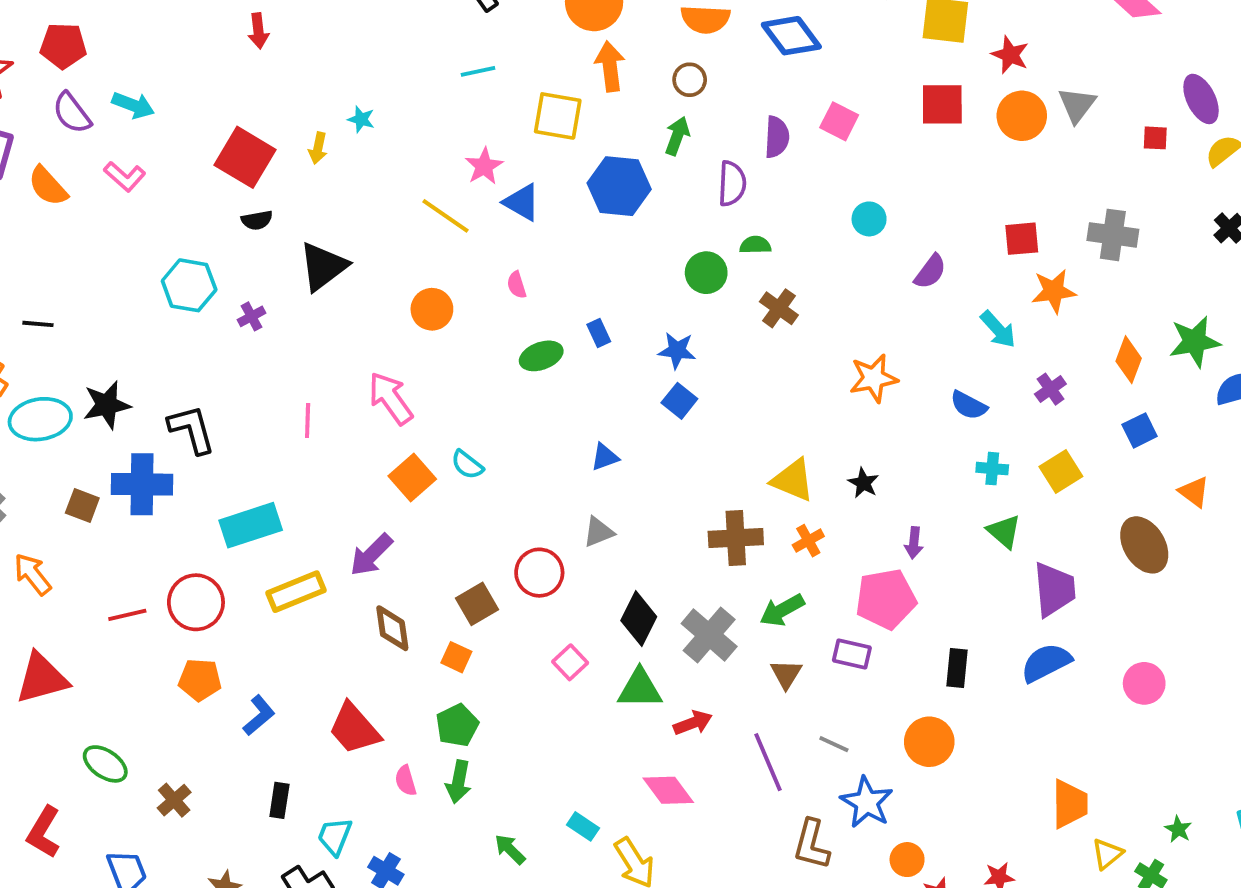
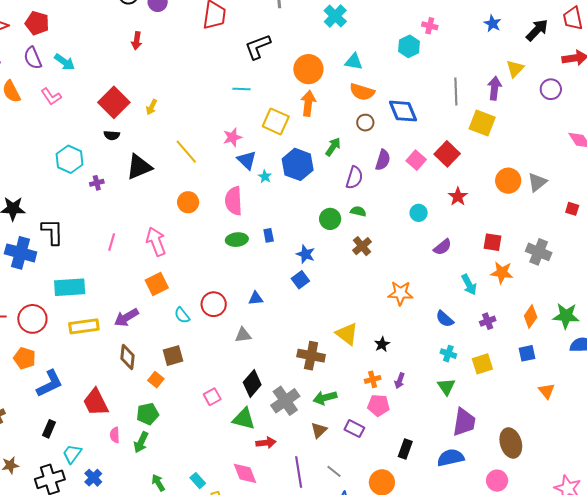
red star: (1010, 55) -> (458, 197), moved
brown circle: (690, 80) -> (365, 123), moved
red square: (942, 104) -> (447, 154), moved, turned 30
cyan star: (361, 119) -> (265, 177), moved
yellow line: (446, 216) -> (186, 152), moved
pink semicircle: (517, 285) -> (234, 201), size x2.0
cyan semicircle: (467, 465) -> (182, 315), moved
orange cross: (808, 541) -> (373, 379), moved
brown ellipse: (1144, 545) -> (511, 443), moved
red circle: (539, 573) -> (214, 304), moved
pink pentagon: (886, 599) -> (378, 405), size x0.7
blue L-shape: (259, 715) -> (50, 384), size x1.4

